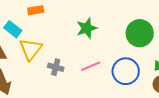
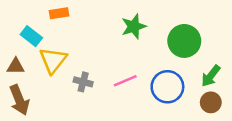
green star: (87, 28) -> (134, 26), moved

